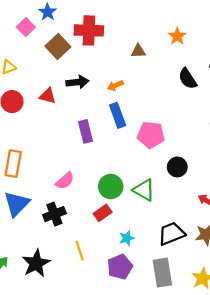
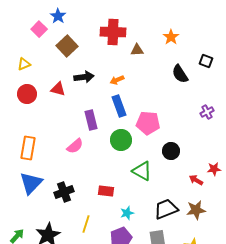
red cross: (89, 30) -> (113, 32), moved
pink semicircle: (65, 181) -> (75, 146), moved
green circle: (111, 187) -> (121, 140), moved
red rectangle: (103, 213) -> (106, 191), turned 42
yellow line: (80, 251) -> (86, 224), turned 36

